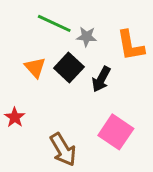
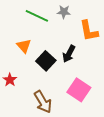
gray star: (86, 37) -> (64, 12), moved
black square: (69, 67) -> (46, 61), moved

